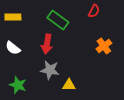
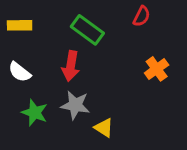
green star: (18, 85) -> (35, 113), moved
yellow triangle: (69, 85) -> (104, 128), turned 32

